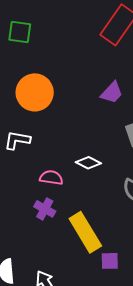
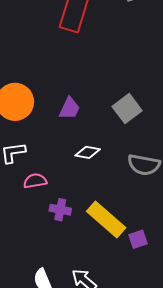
purple trapezoid: (112, 93) -> (69, 108), moved
pink semicircle: (51, 178) -> (35, 181), moved

